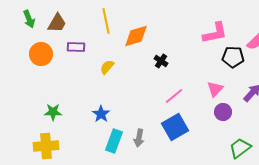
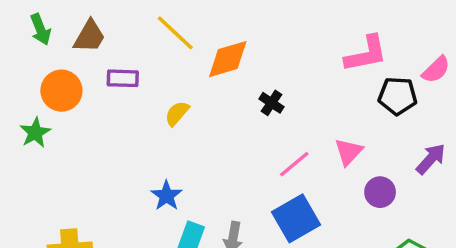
yellow line: (106, 21) -> (175, 33), turned -35
pink triangle: (215, 89) -> (349, 152), moved
green star: (53, 112) -> (35, 133), moved, turned -30

